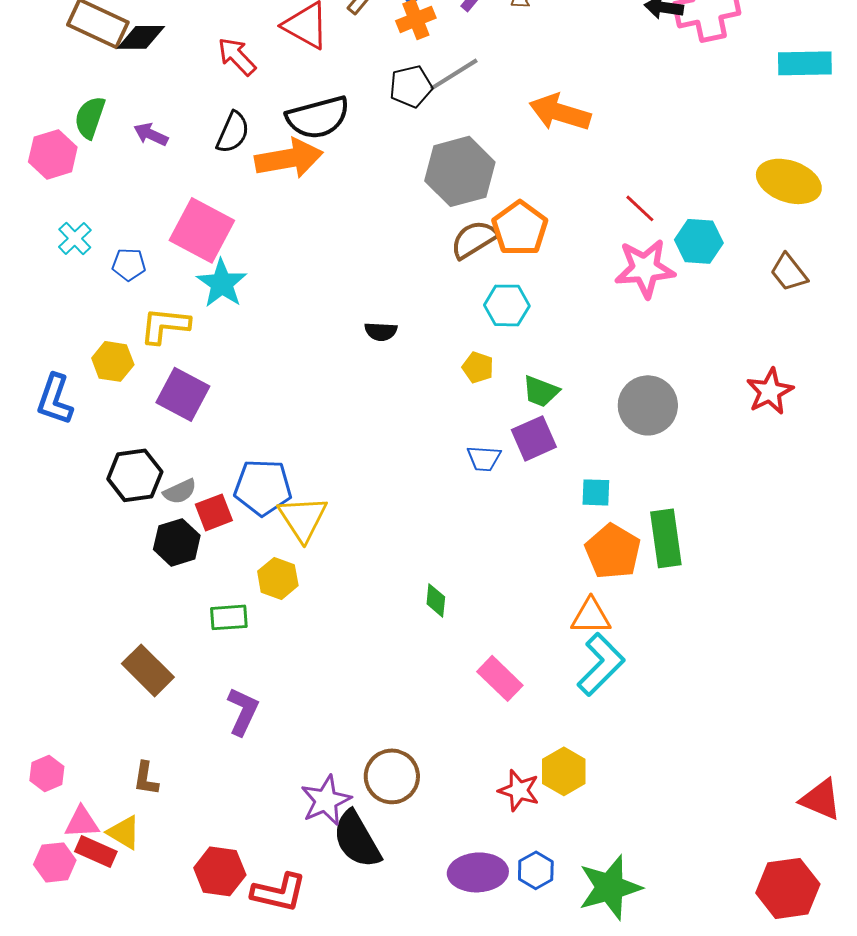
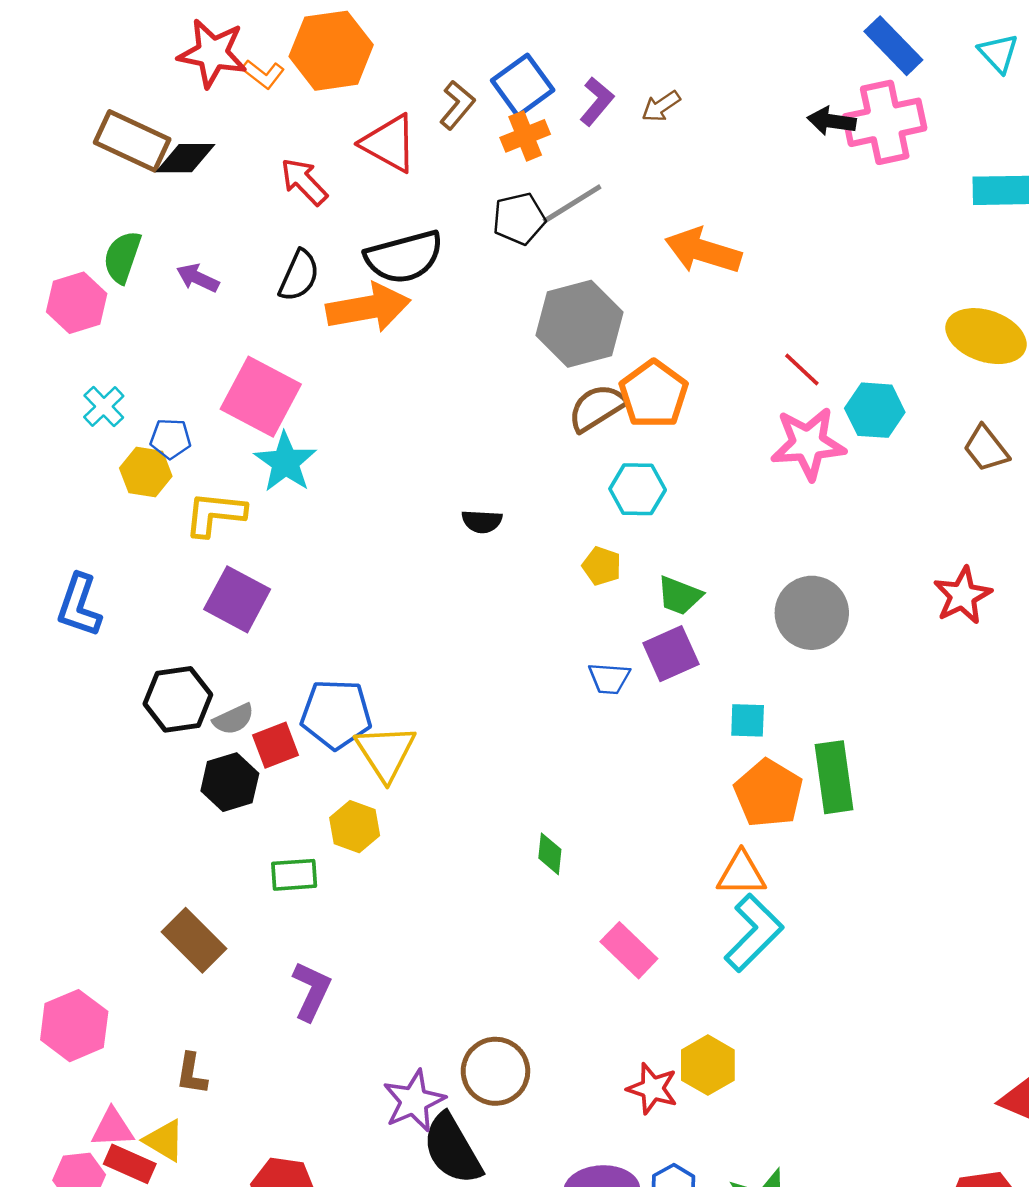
yellow hexagon: (113, 361) -> (146, 472), moved
pink hexagon: (47, 773) -> (74, 1026), moved, size x1.6

